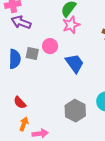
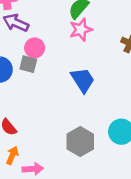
pink circle: (50, 46) -> (35, 48), moved

